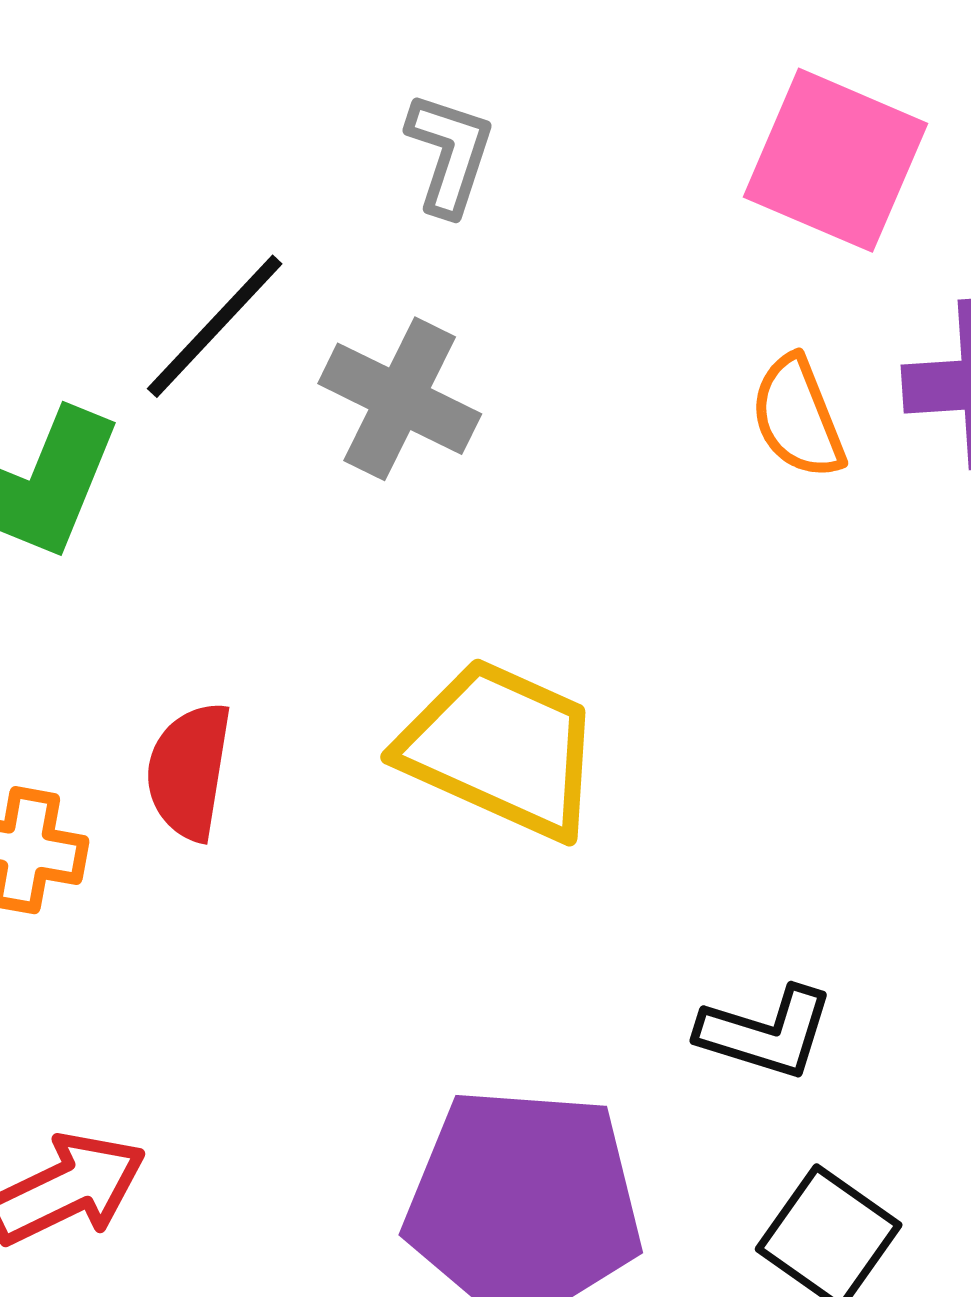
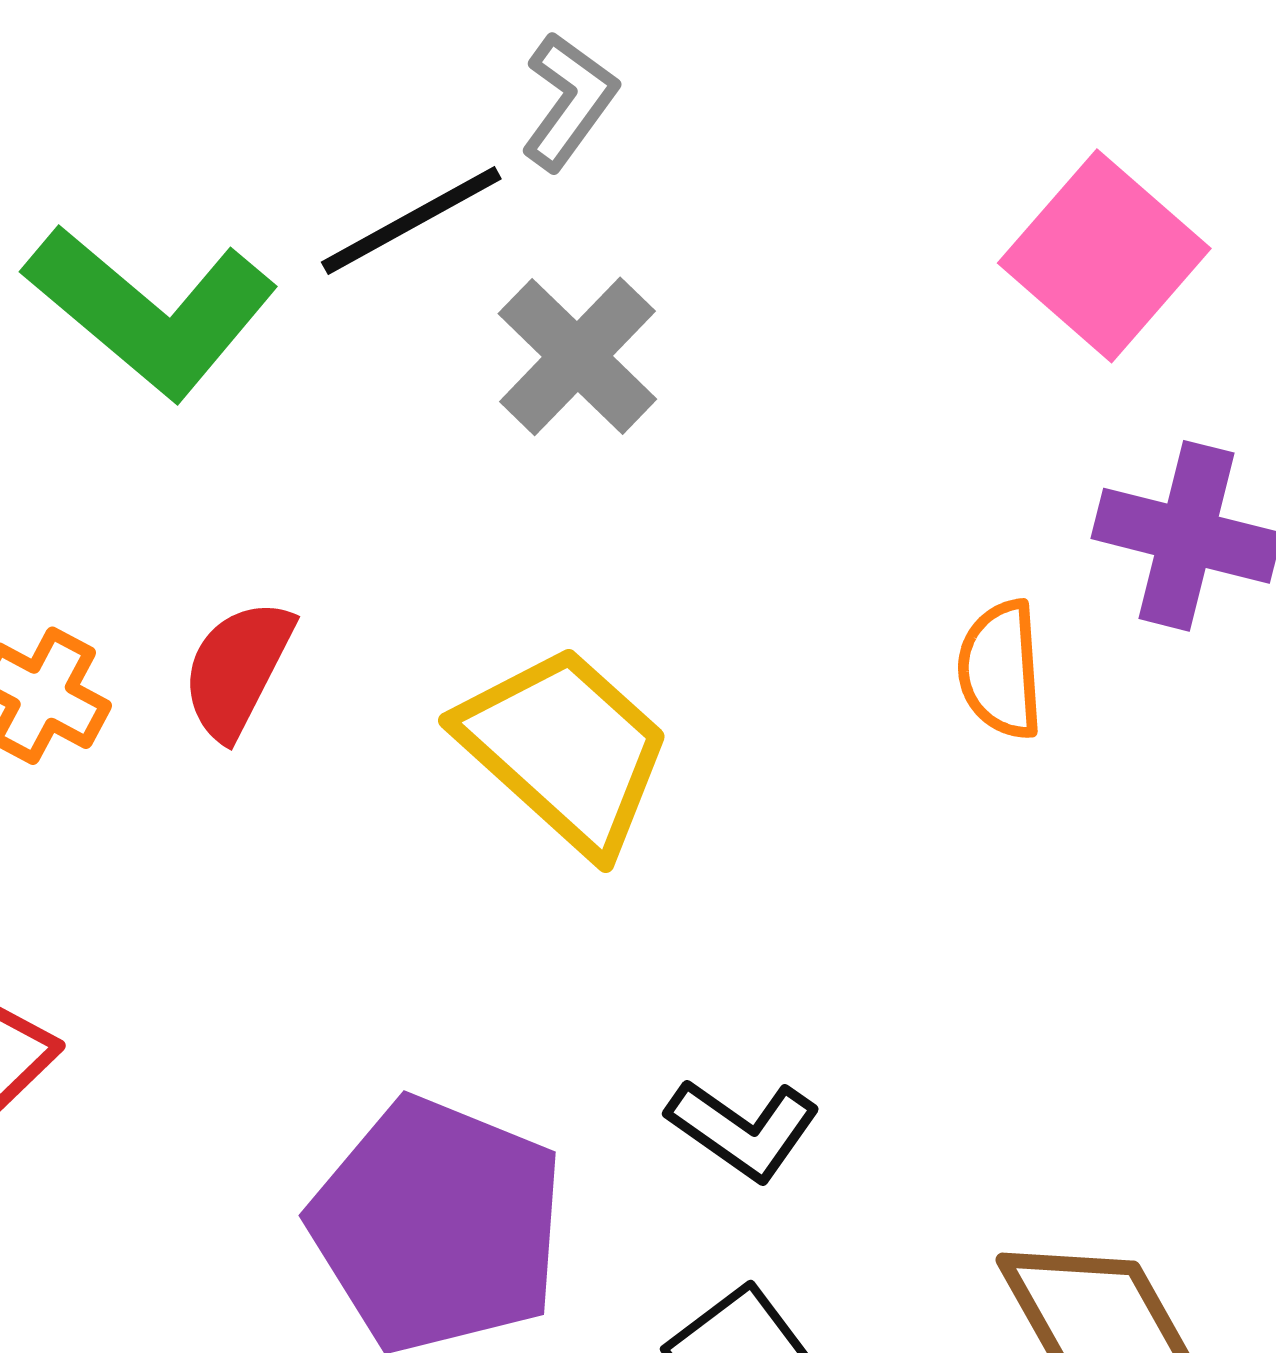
gray L-shape: (450, 154) -> (569, 101), moved
orange semicircle: (798, 417) -> (1001, 670), moved

